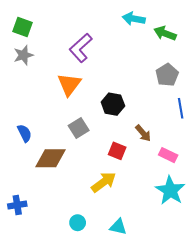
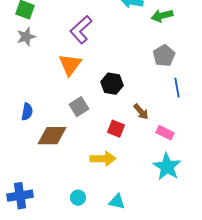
green arrow: (165, 33) -> (162, 16), turned -35
blue semicircle: (25, 133) -> (27, 112), turned 36
yellow arrow: (104, 182) -> (103, 159), turned 35
blue cross: (17, 205) -> (20, 196), moved, size x1.4

